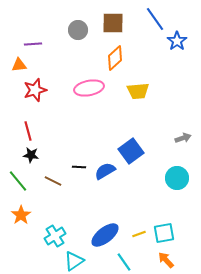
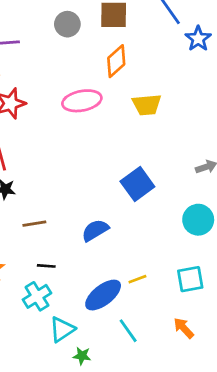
black line: (79, 167) -> (46, 266), moved
blue semicircle: (105, 171) -> (95, 230), moved
brown line: (53, 181) -> (34, 224), turned -36
cyan square: (164, 233) -> (190, 279), moved
yellow line: (139, 234) -> (137, 279), moved

